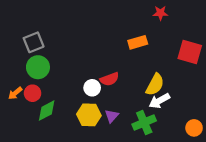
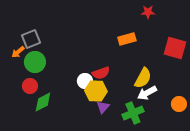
orange arrow: (15, 93) -> (18, 52), moved
yellow hexagon: (89, 115) -> (96, 91), moved
orange circle: (194, 128) -> (179, 104), moved

